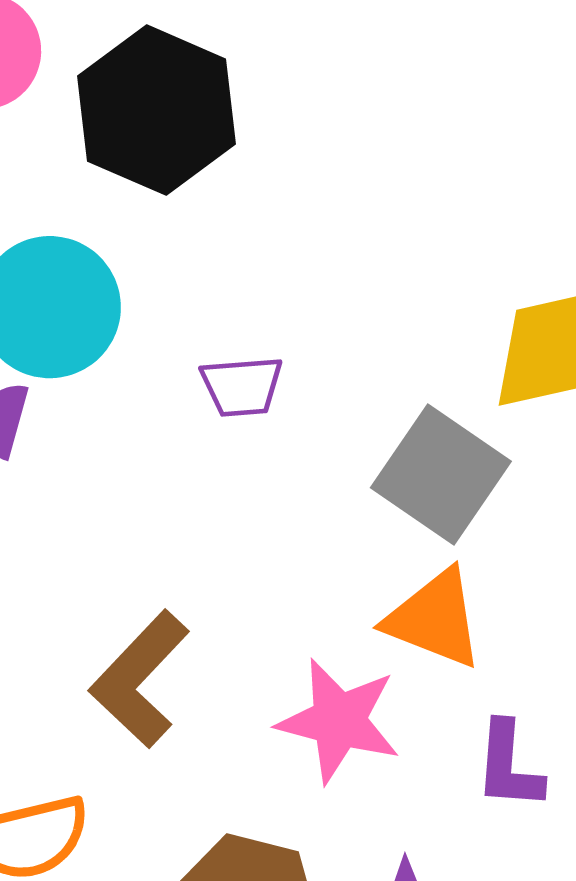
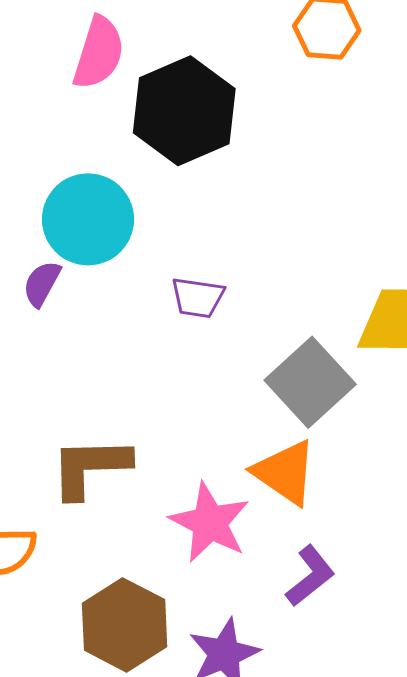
brown L-shape: (140, 679) -> (90, 467), turned 32
purple L-shape: (509, 766) -> (310, 576), turned -146

